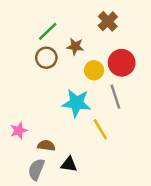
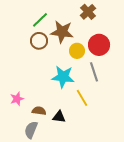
brown star: (75, 46) -> (62, 32), size x1.6
black triangle: (69, 164) -> (59, 117), moved

